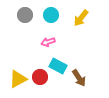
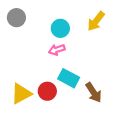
gray circle: (25, 15) -> (16, 18), moved
cyan circle: (51, 15) -> (60, 28), moved

